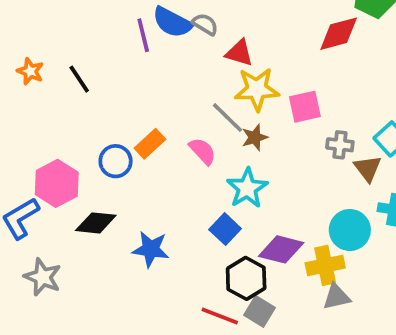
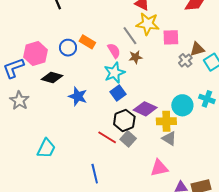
brown star: (255, 137) -> (136, 57), moved
orange rectangle: (150, 144) -> (87, 42), turned 63
gray cross: (340, 145) -> (185, 60), turned 32
brown triangle: (368, 168) -> (197, 49), moved, turned 42
cyan star: (247, 188) -> (114, 73), moved
gray triangle: (336, 297) -> (169, 138), turned 35

